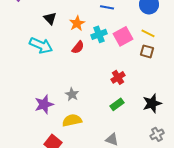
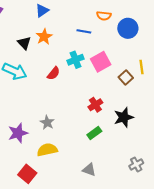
orange star: (77, 23) -> (44, 37), moved
yellow line: (148, 33) -> (141, 67), moved, turned 56
brown square: (147, 51) -> (126, 78), turned 32
black star: (152, 103) -> (124, 117), moved

